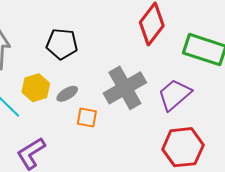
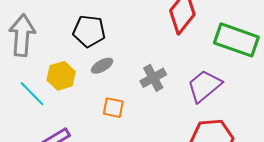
gray cross: (125, 88) -> (153, 78), size x0.6
gray ellipse: (67, 94) -> (102, 66), moved

